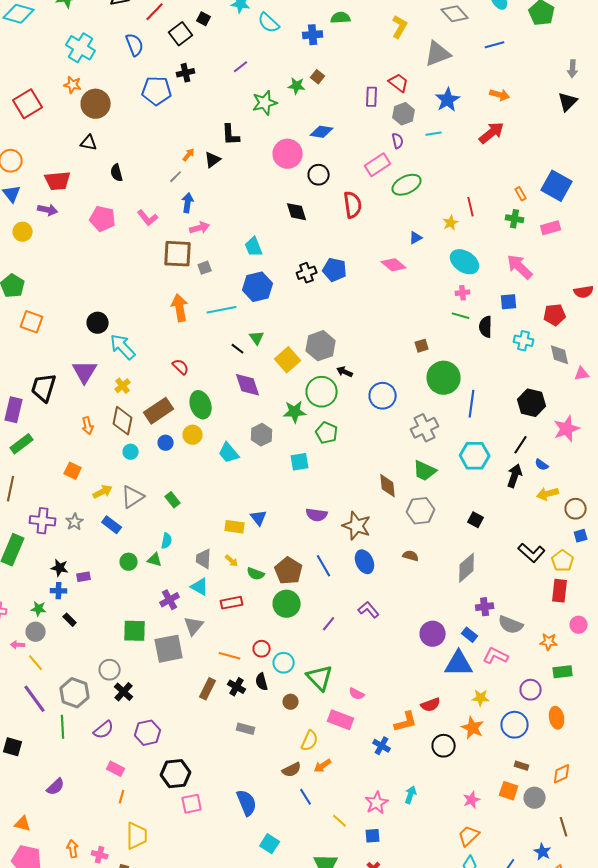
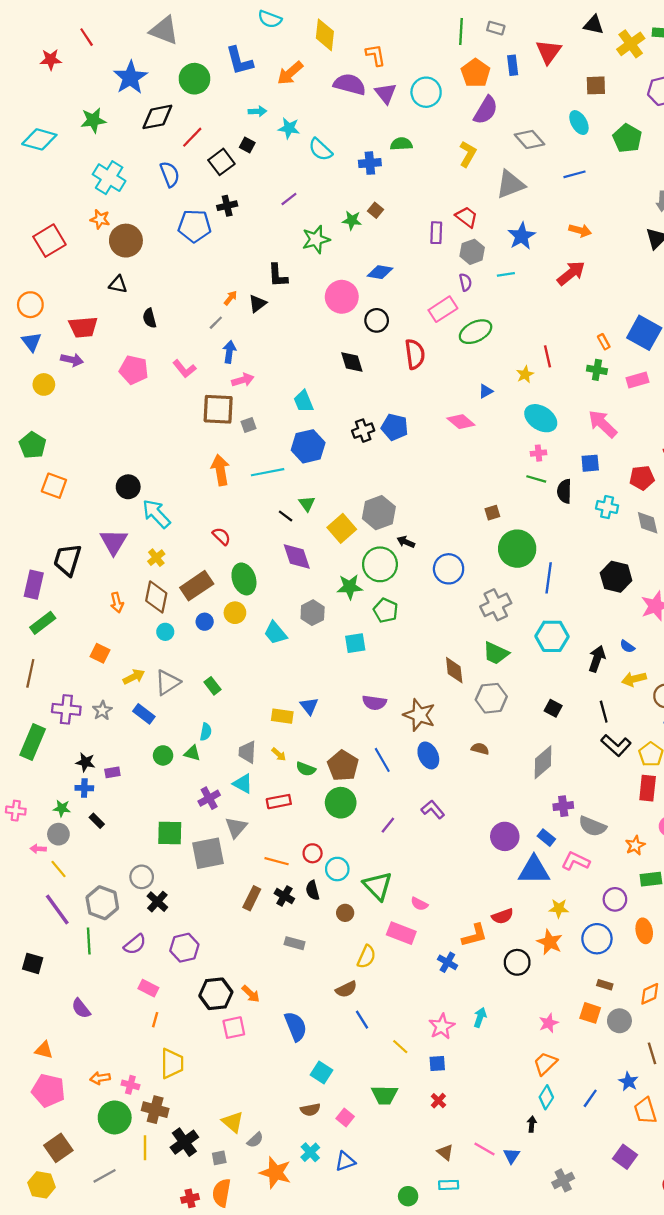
black line: (521, 445) -> (604, 712), moved, turned -48
orange star: (549, 642) -> (635, 845), turned -30
orange arrow: (323, 766) -> (251, 994), moved, turned -102
purple semicircle: (56, 787) -> (81, 1008), turned 96
orange arrow: (73, 849) -> (100, 1078), turned -90

